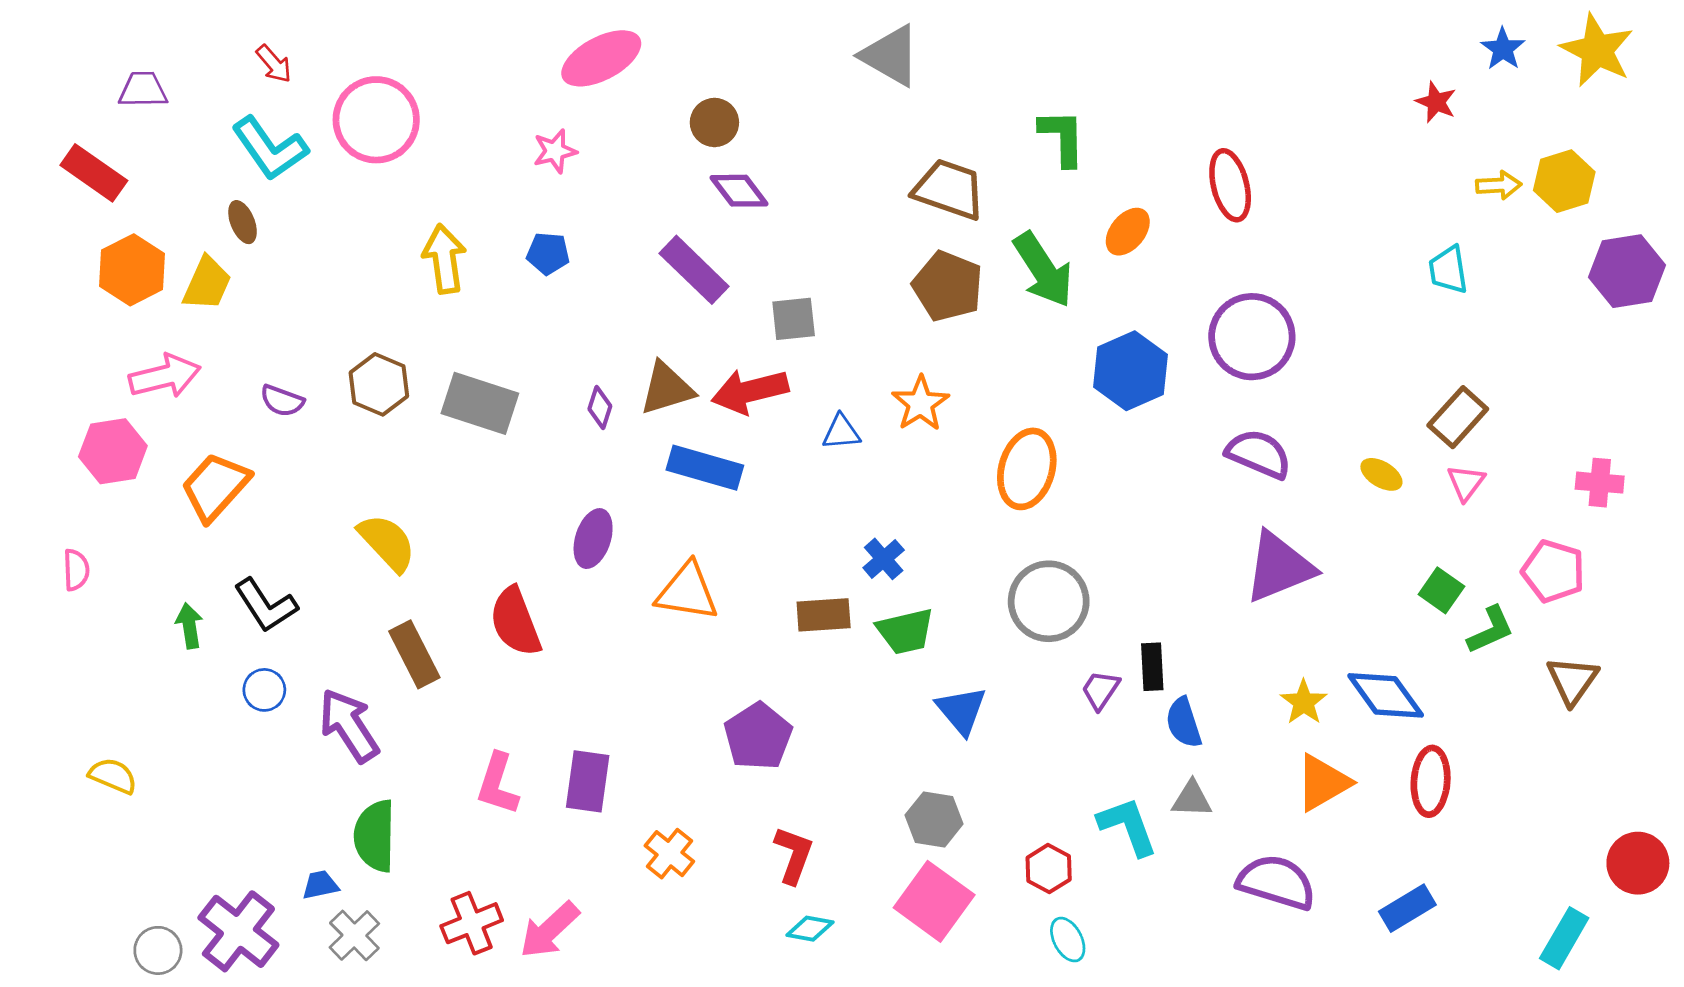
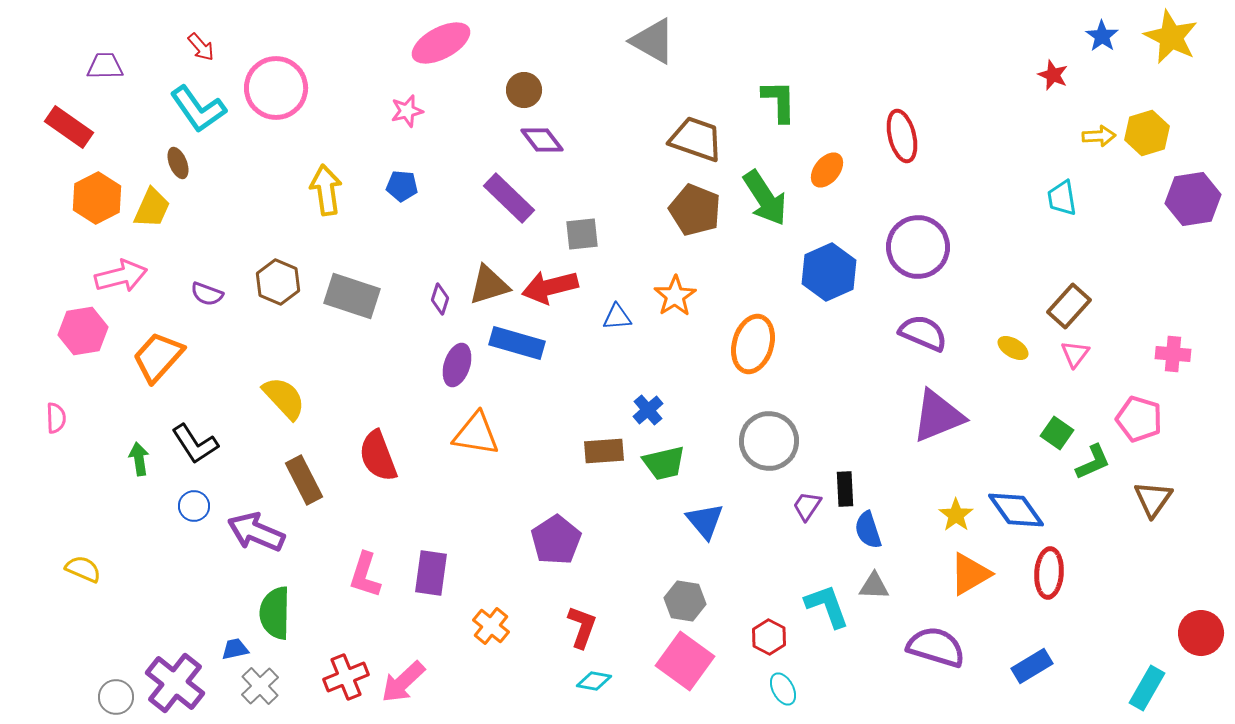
purple ellipse: (593, 539) -> (457, 365), moved
orange triangle: (687, 592) -> (476, 434), moved
purple arrow: (349, 725) -> (256, 532), turned -34

